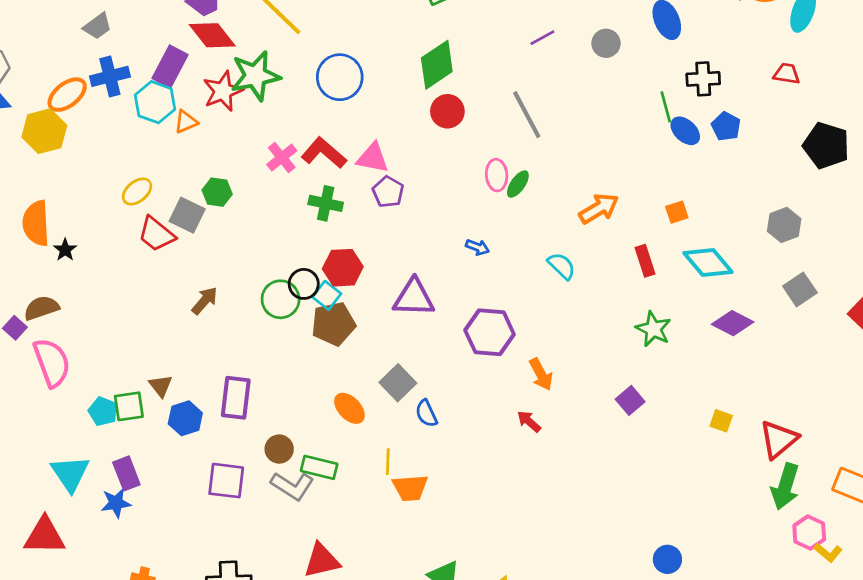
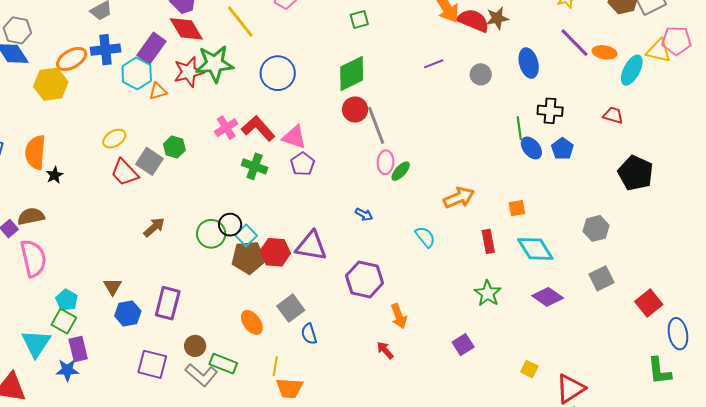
gray line: (527, 115) -> (376, 125), moved
red hexagon: (343, 268) -> (275, 252), moved
green square: (129, 406) -> (64, 321), moved, turned 30

